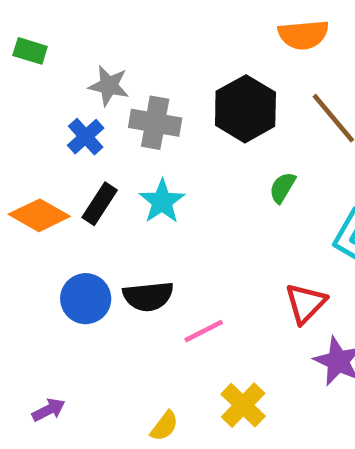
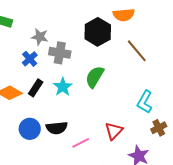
black hexagon: (245, 109) -> (98, 32), moved
green semicircle: (282, 188) -> (95, 77), moved, size x1.6
red triangle: (306, 303) -> (114, 131), moved

